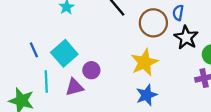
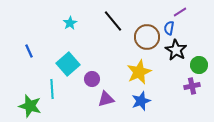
blue line: (34, 50) -> (29, 51), moved
purple triangle: (74, 87) -> (106, 99), moved

